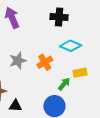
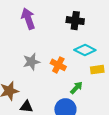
orange cross: (45, 62) -> (58, 65), turned -35
yellow rectangle: (80, 73) -> (97, 70), moved

